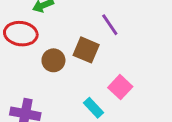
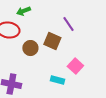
cyan rectangle: (94, 108) -> (57, 80), turned -32

